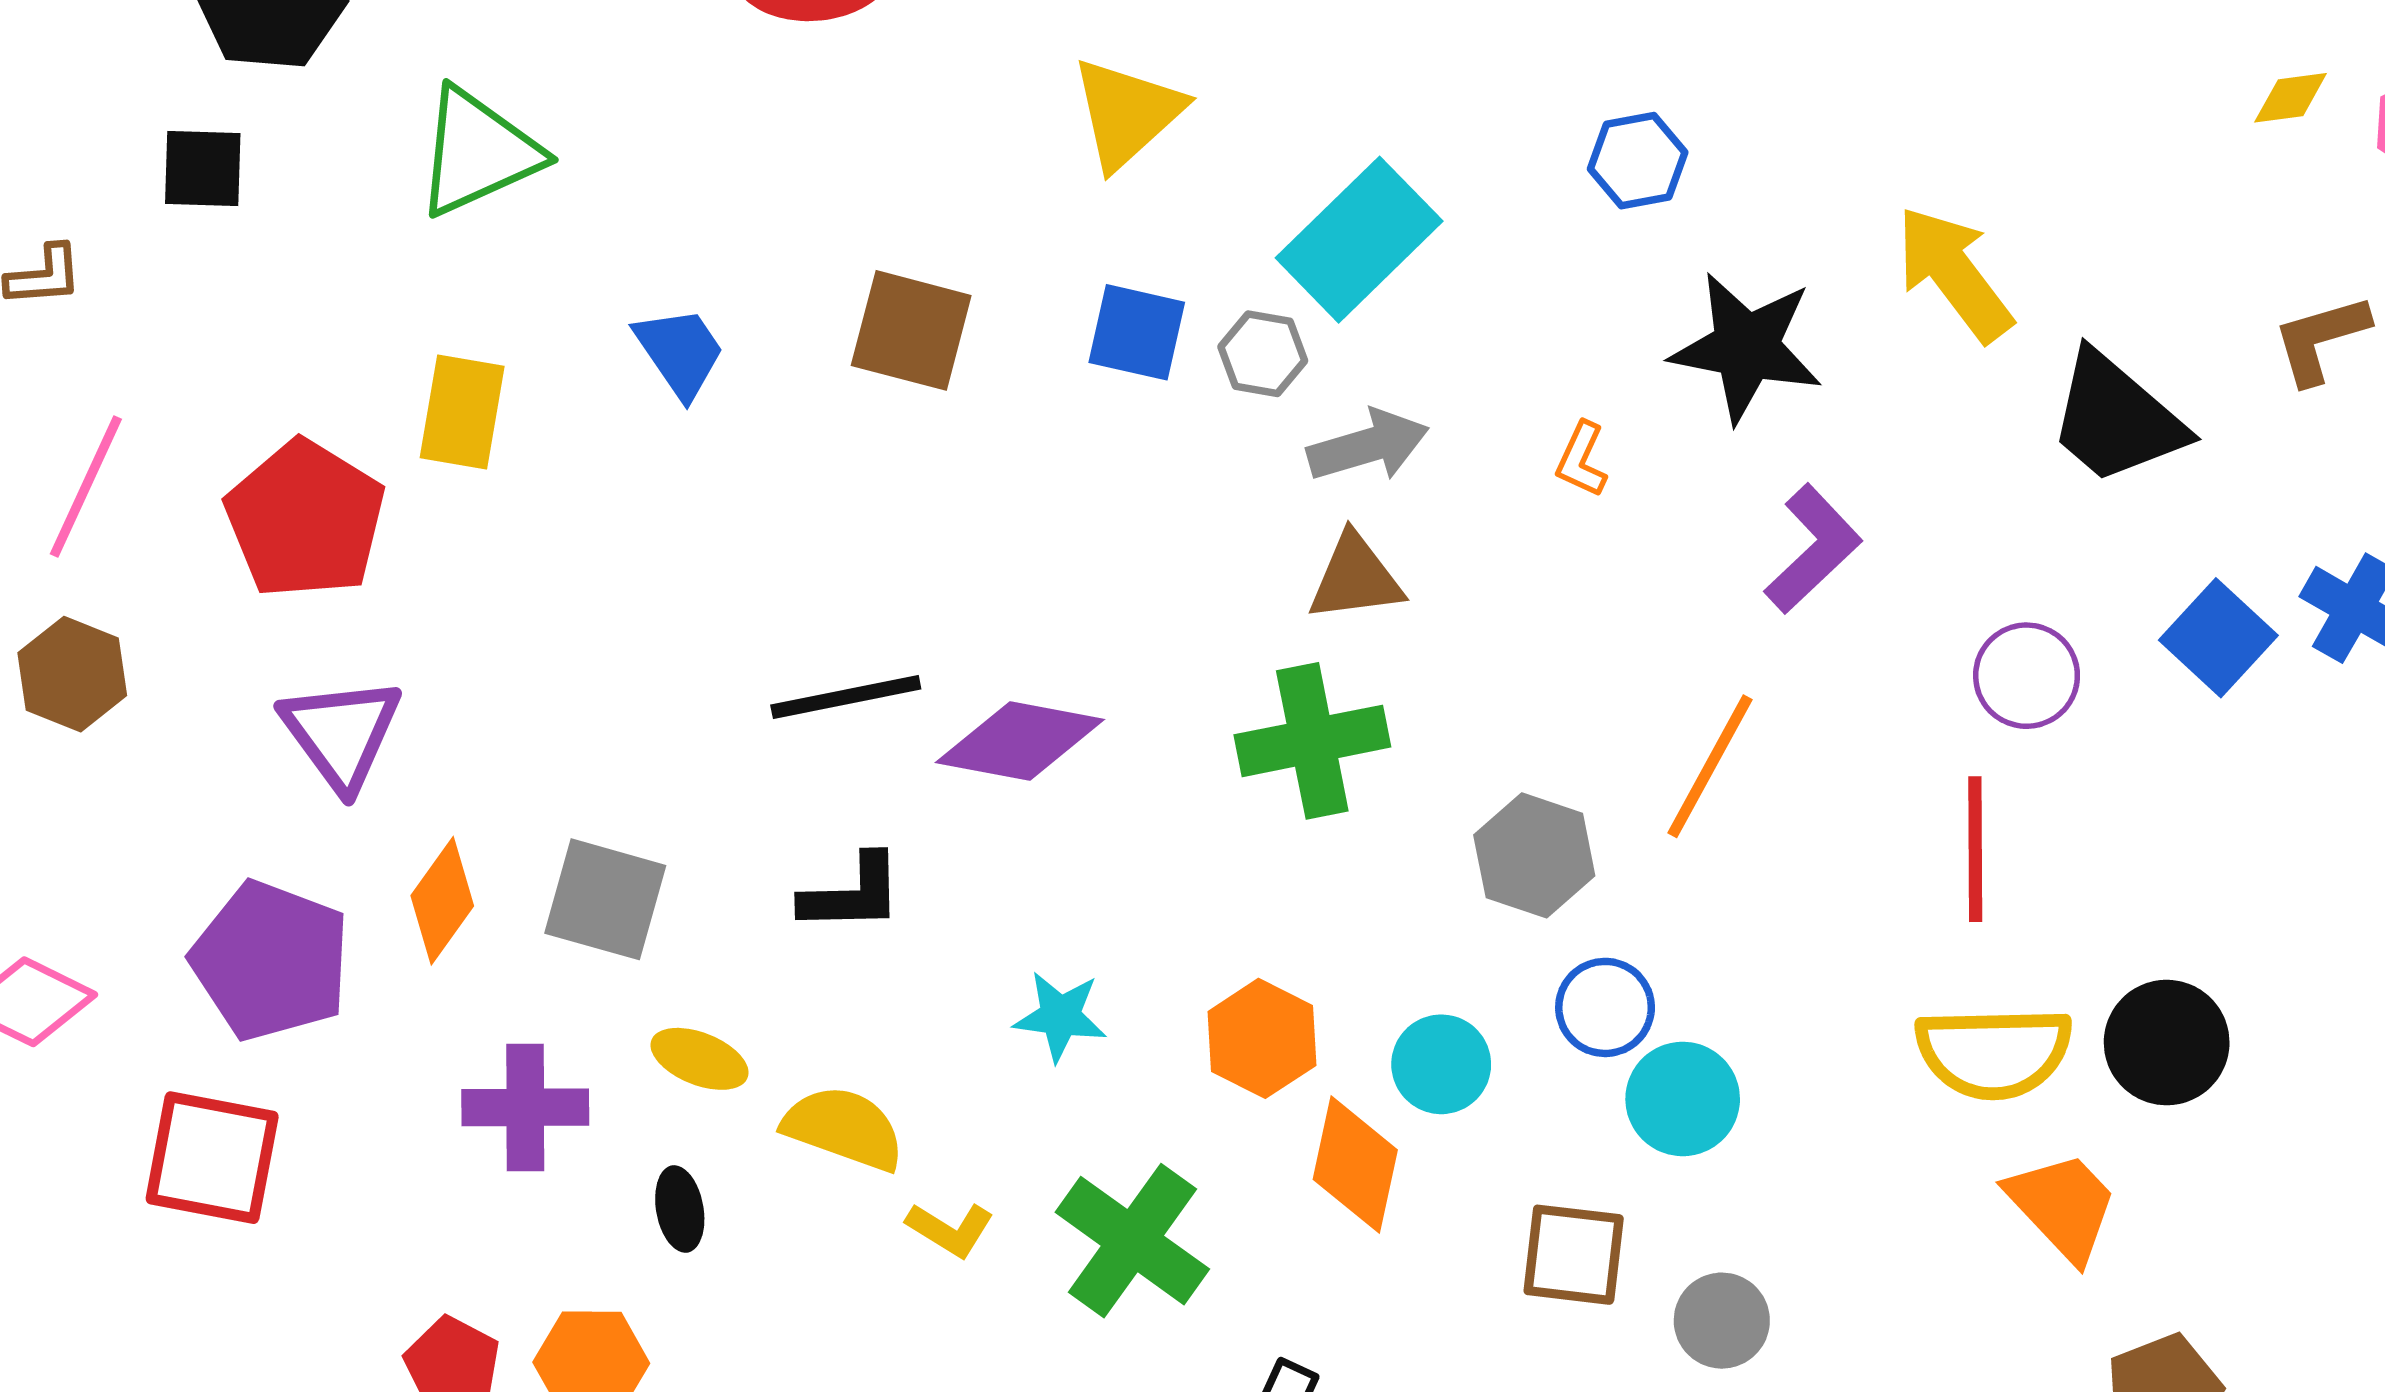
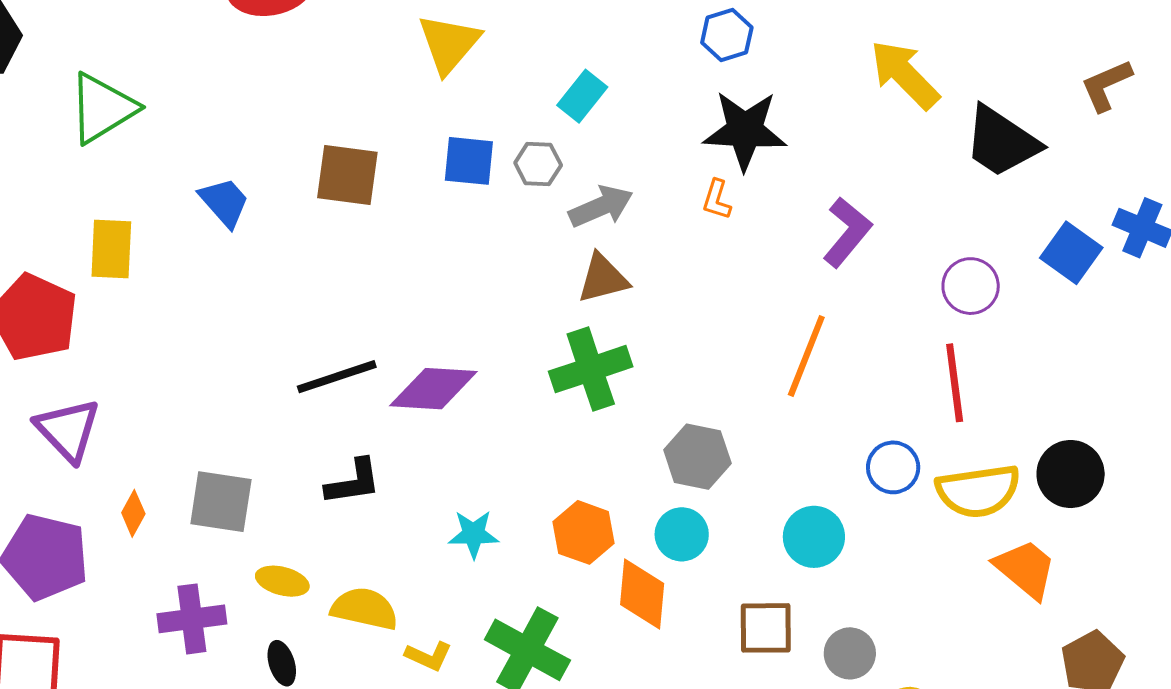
cyan rectangle: (1359, 240) -> (582, 96), size x0.6
black star: (1746, 347) -> (745, 130), moved
gray hexagon: (1534, 855) -> (697, 457), moved
orange diamond: (442, 901) -> (133, 513), size x0.7
blue circle: (1605, 1007) -> (893, 467), moved

